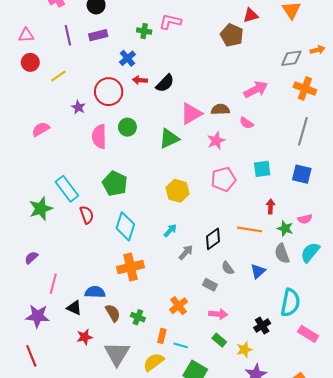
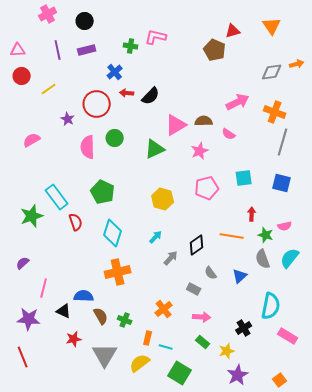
orange cross: (305, 88) -> (275, 112), moved

